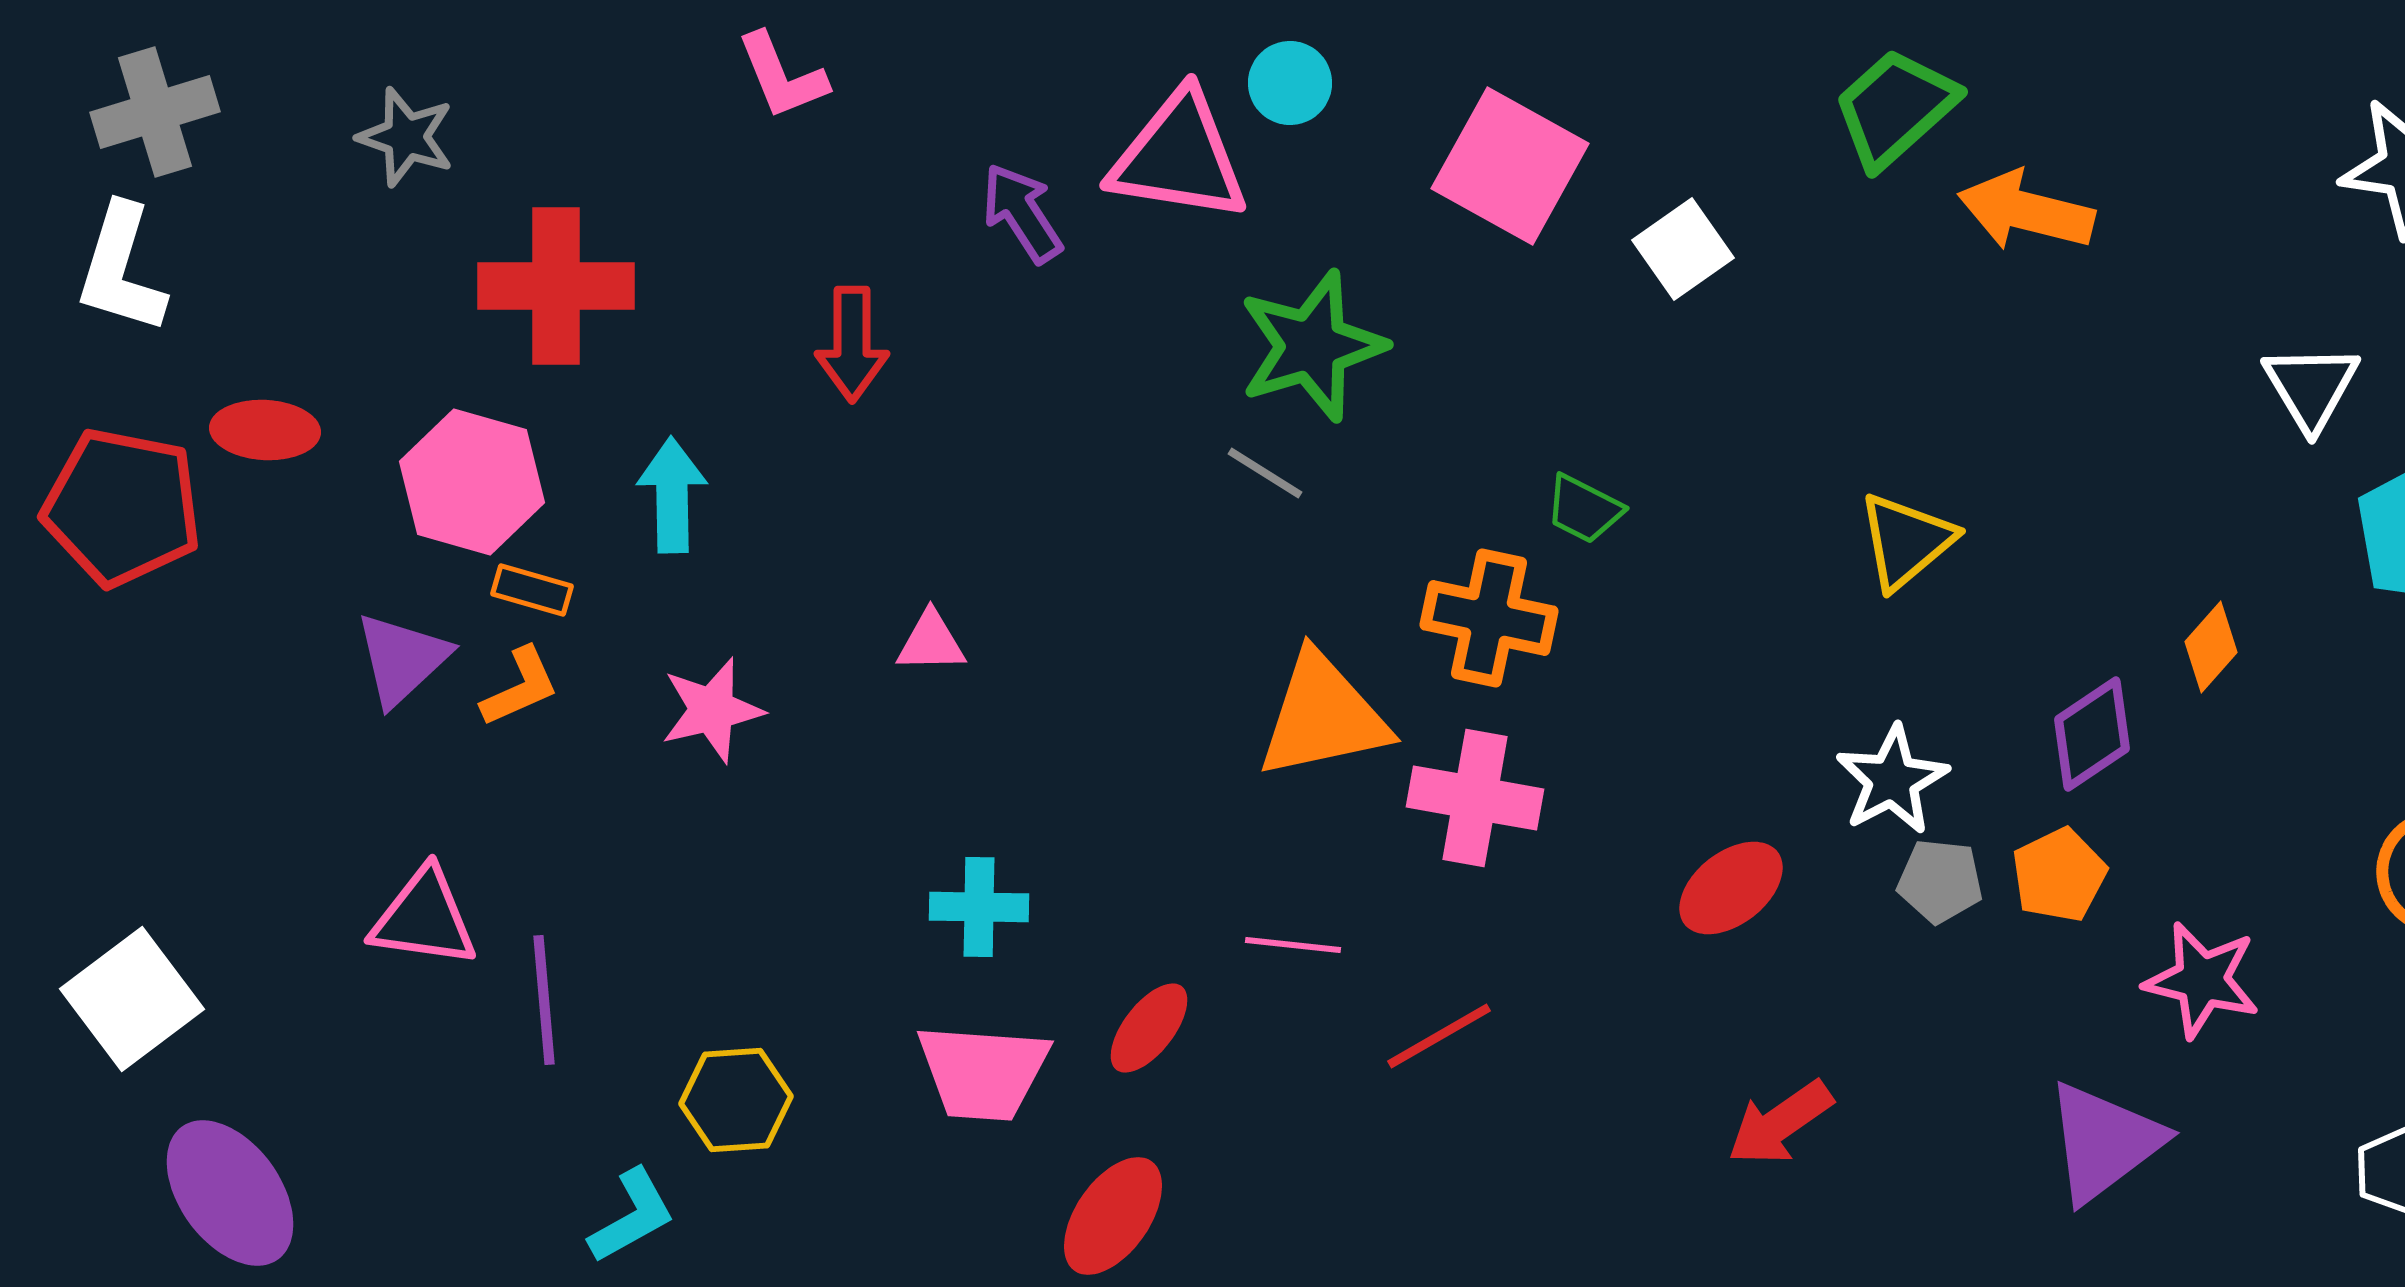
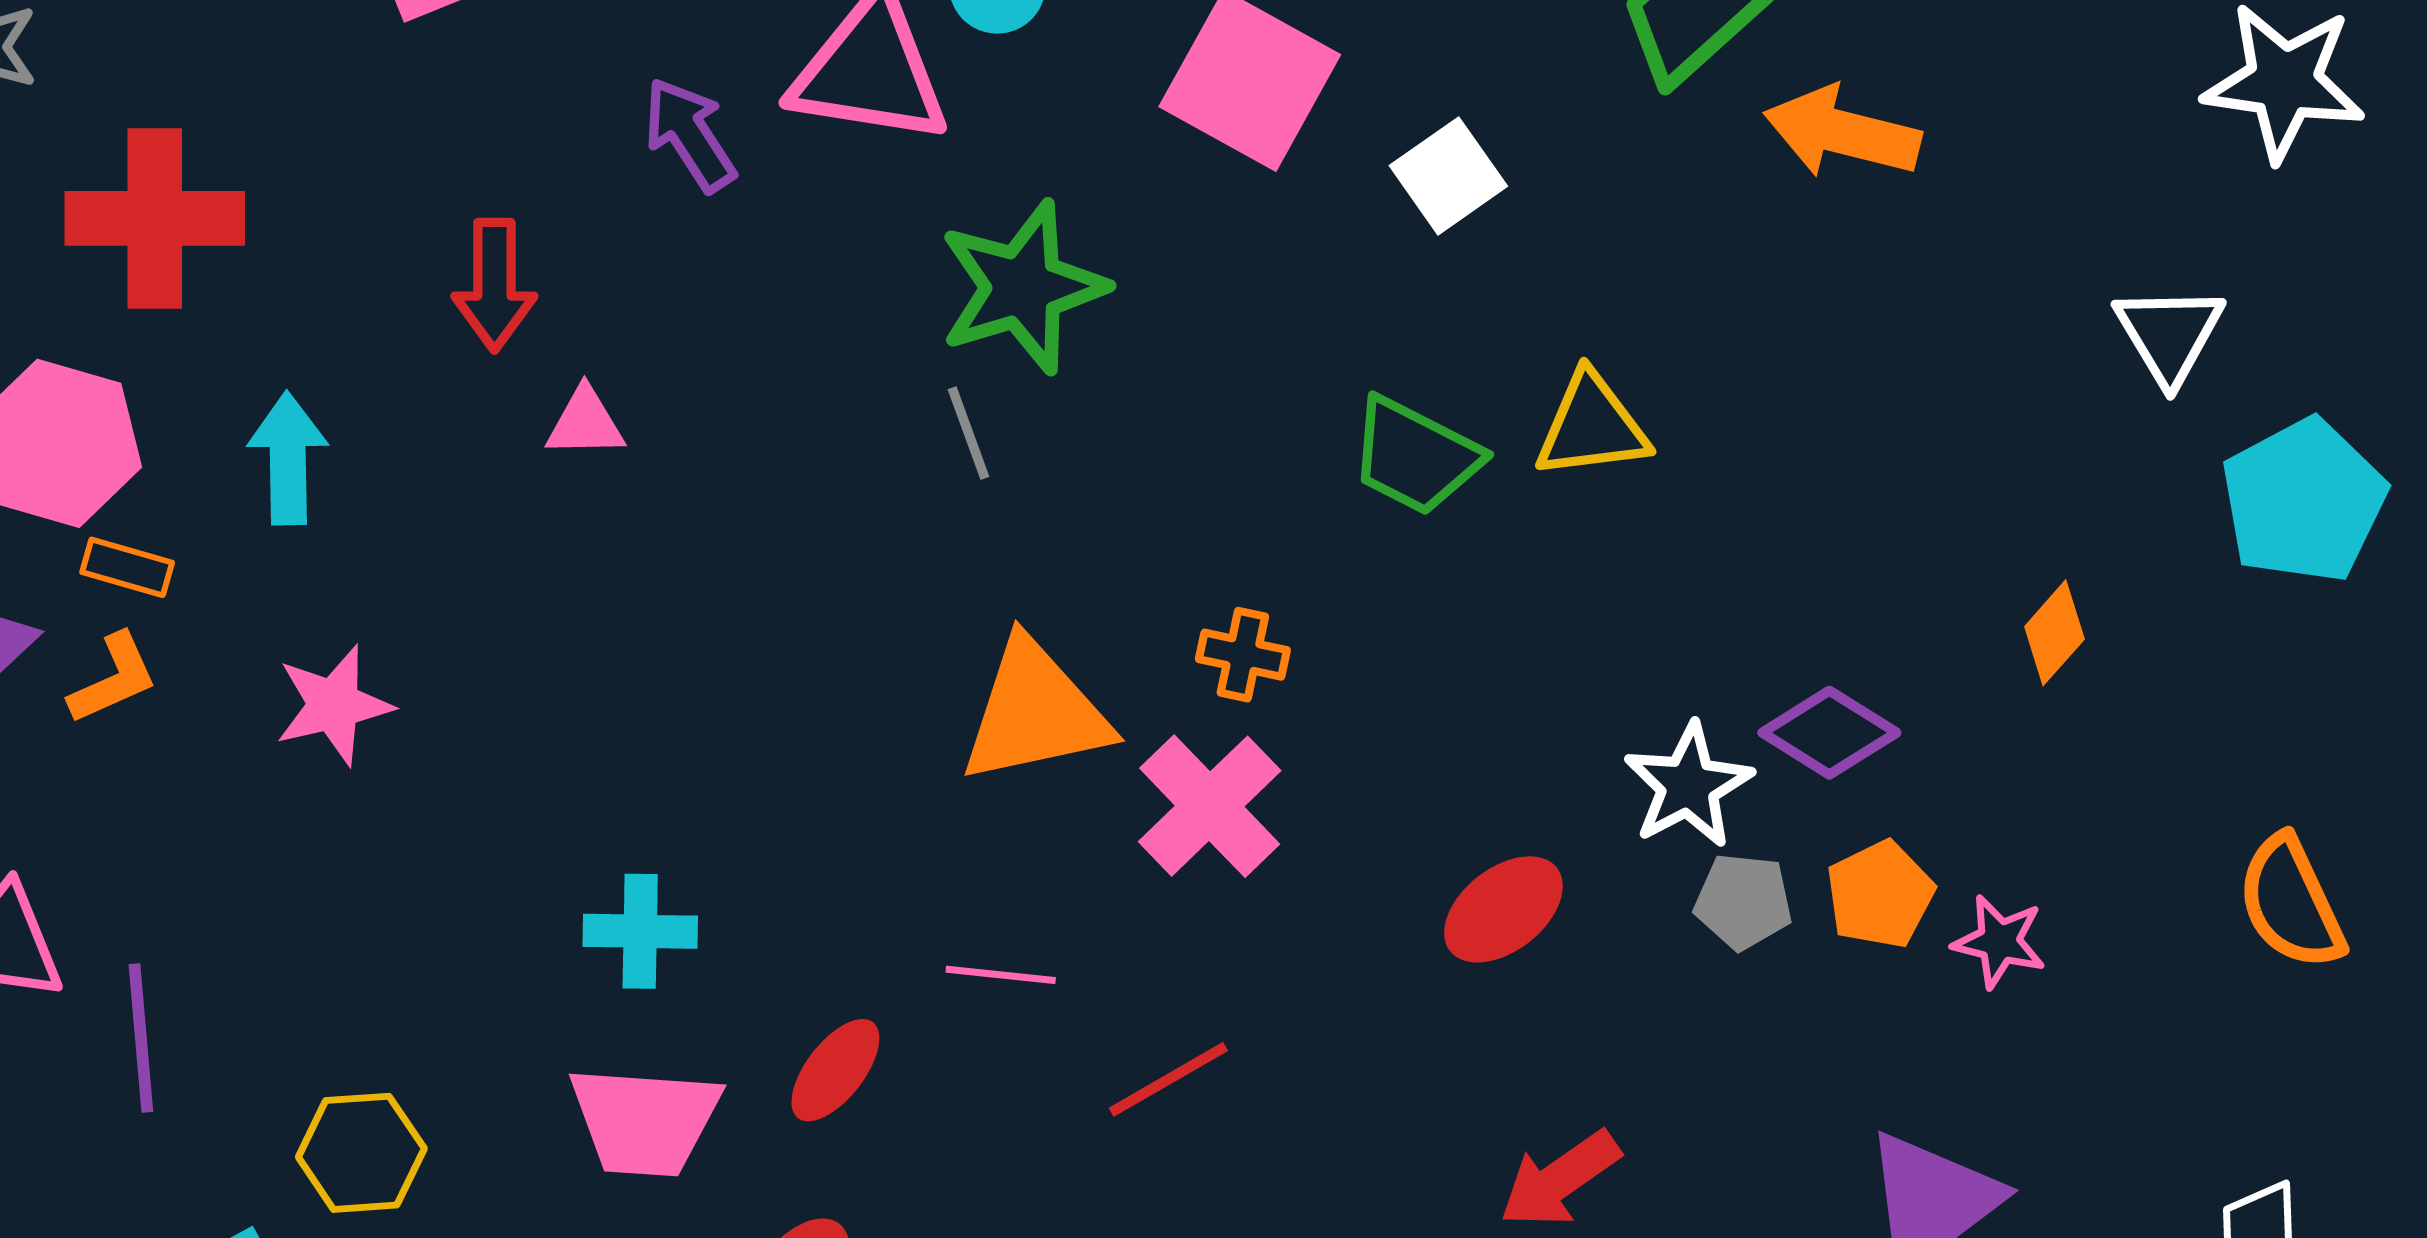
gray line: (1265, 473) -> (969, 433), turned 38
green trapezoid: (1584, 509) -> (1415, 456), moved, size x1.5
yellow triangle: (1906, 541) -> (1592, 426), moved, turned 33
orange cross: (1489, 618) -> (1243, 655), moved, size x0.6
pink triangle: (931, 642) -> (585, 423), moved
purple diamond: (2092, 734) -> (1829, 733), moved, turned 66
pink cross: (1475, 798) -> (1210, 806), turned 36
pink star: (2202, 980) -> (1999, 942), moved, size x0.7

